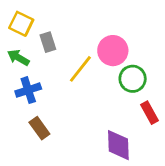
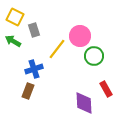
blue cross: (28, 90) -> (34, 69), moved
red rectangle: (149, 113) -> (106, 89), moved
brown rectangle: (39, 128) -> (28, 91), turned 56

